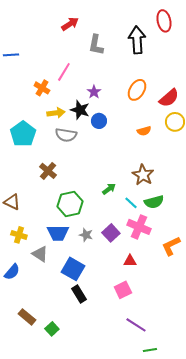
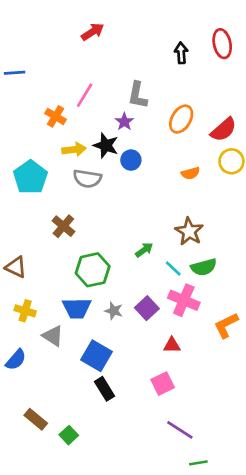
red ellipse: (164, 21) -> (222, 44), moved
black arrow: (137, 40) -> (181, 53), size x0.6
gray L-shape: (96, 45) -> (138, 95), moved

